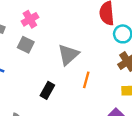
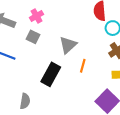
black rectangle: (47, 90) -> (51, 74), size x1.6

